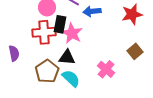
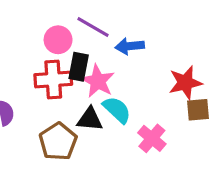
red star: (132, 14) -> (185, 83), moved
brown square: (135, 51) -> (198, 110), turned 35
cyan semicircle: (71, 78) -> (117, 110), moved

